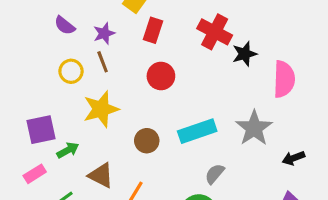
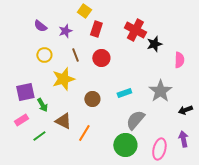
brown line: (103, 62) -> (75, 55), moved
pink semicircle: (284, 79) -> (179, 60), size x0.7
cyan rectangle: (197, 131) -> (124, 93), size x0.6
green arrow: (68, 150) -> (42, 105), turned 88
gray semicircle: (215, 174) -> (135, 120), size x1.5

